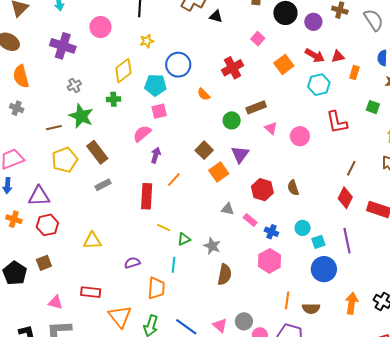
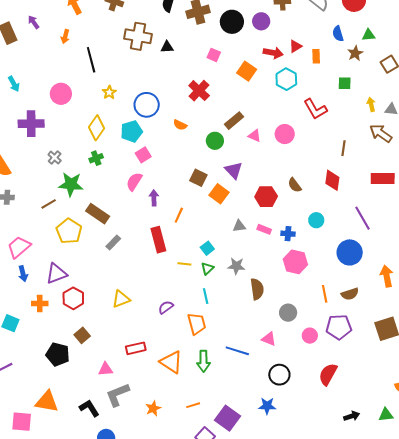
red diamond: (345, 198) -> (332, 180), moved
cyan square: (318, 242) -> (207, 248), moved
gray circle: (244, 321) -> (288, 313), moved

